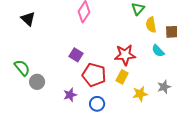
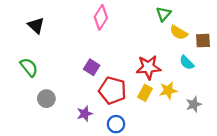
yellow semicircle: (151, 25) -> (179, 32), turned -49
green semicircle: (22, 68) -> (29, 67), moved
yellow star: (140, 94) -> (168, 90), moved

